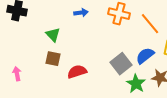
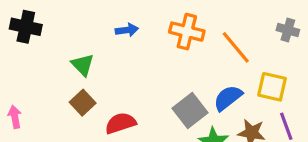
brown square: (53, 59) -> (83, 103), turned 35
pink arrow: (17, 74) -> (15, 117), moved

